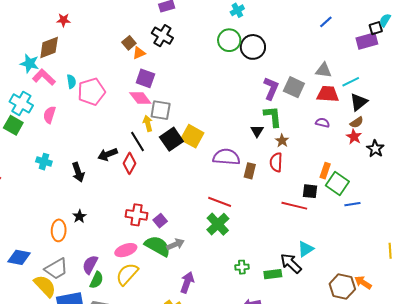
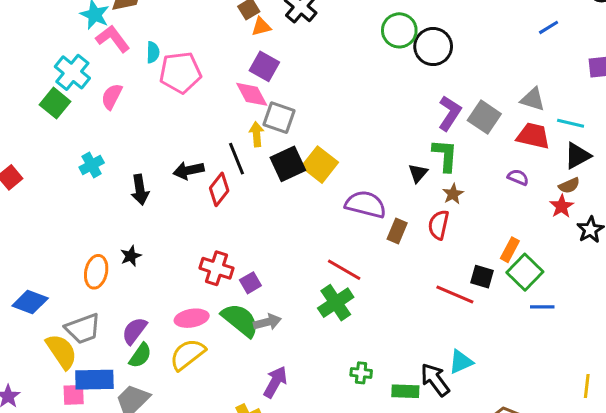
cyan line: (351, 82) -> (571, 123), turned 30
cyan cross: (44, 162) -> (92, 165), turned 35

